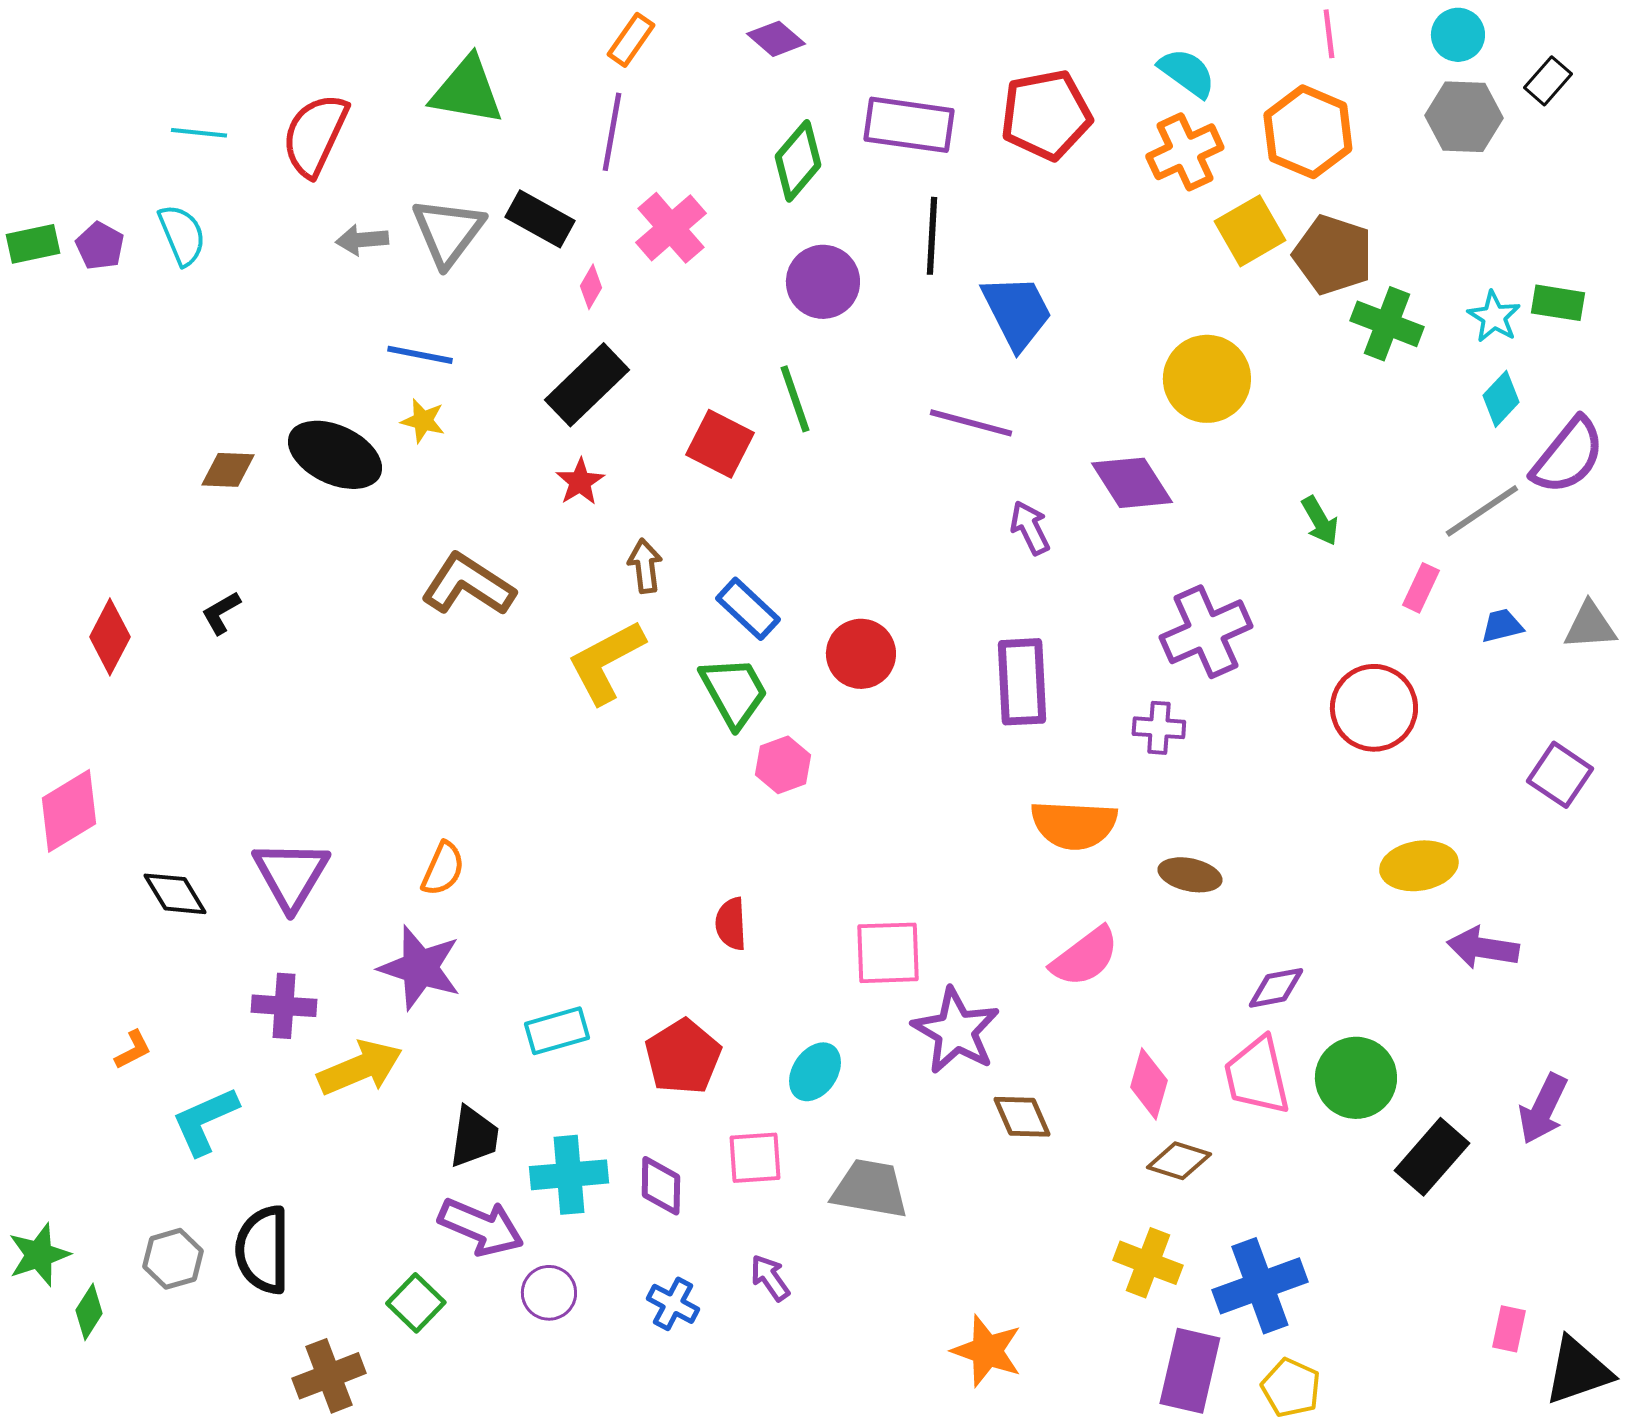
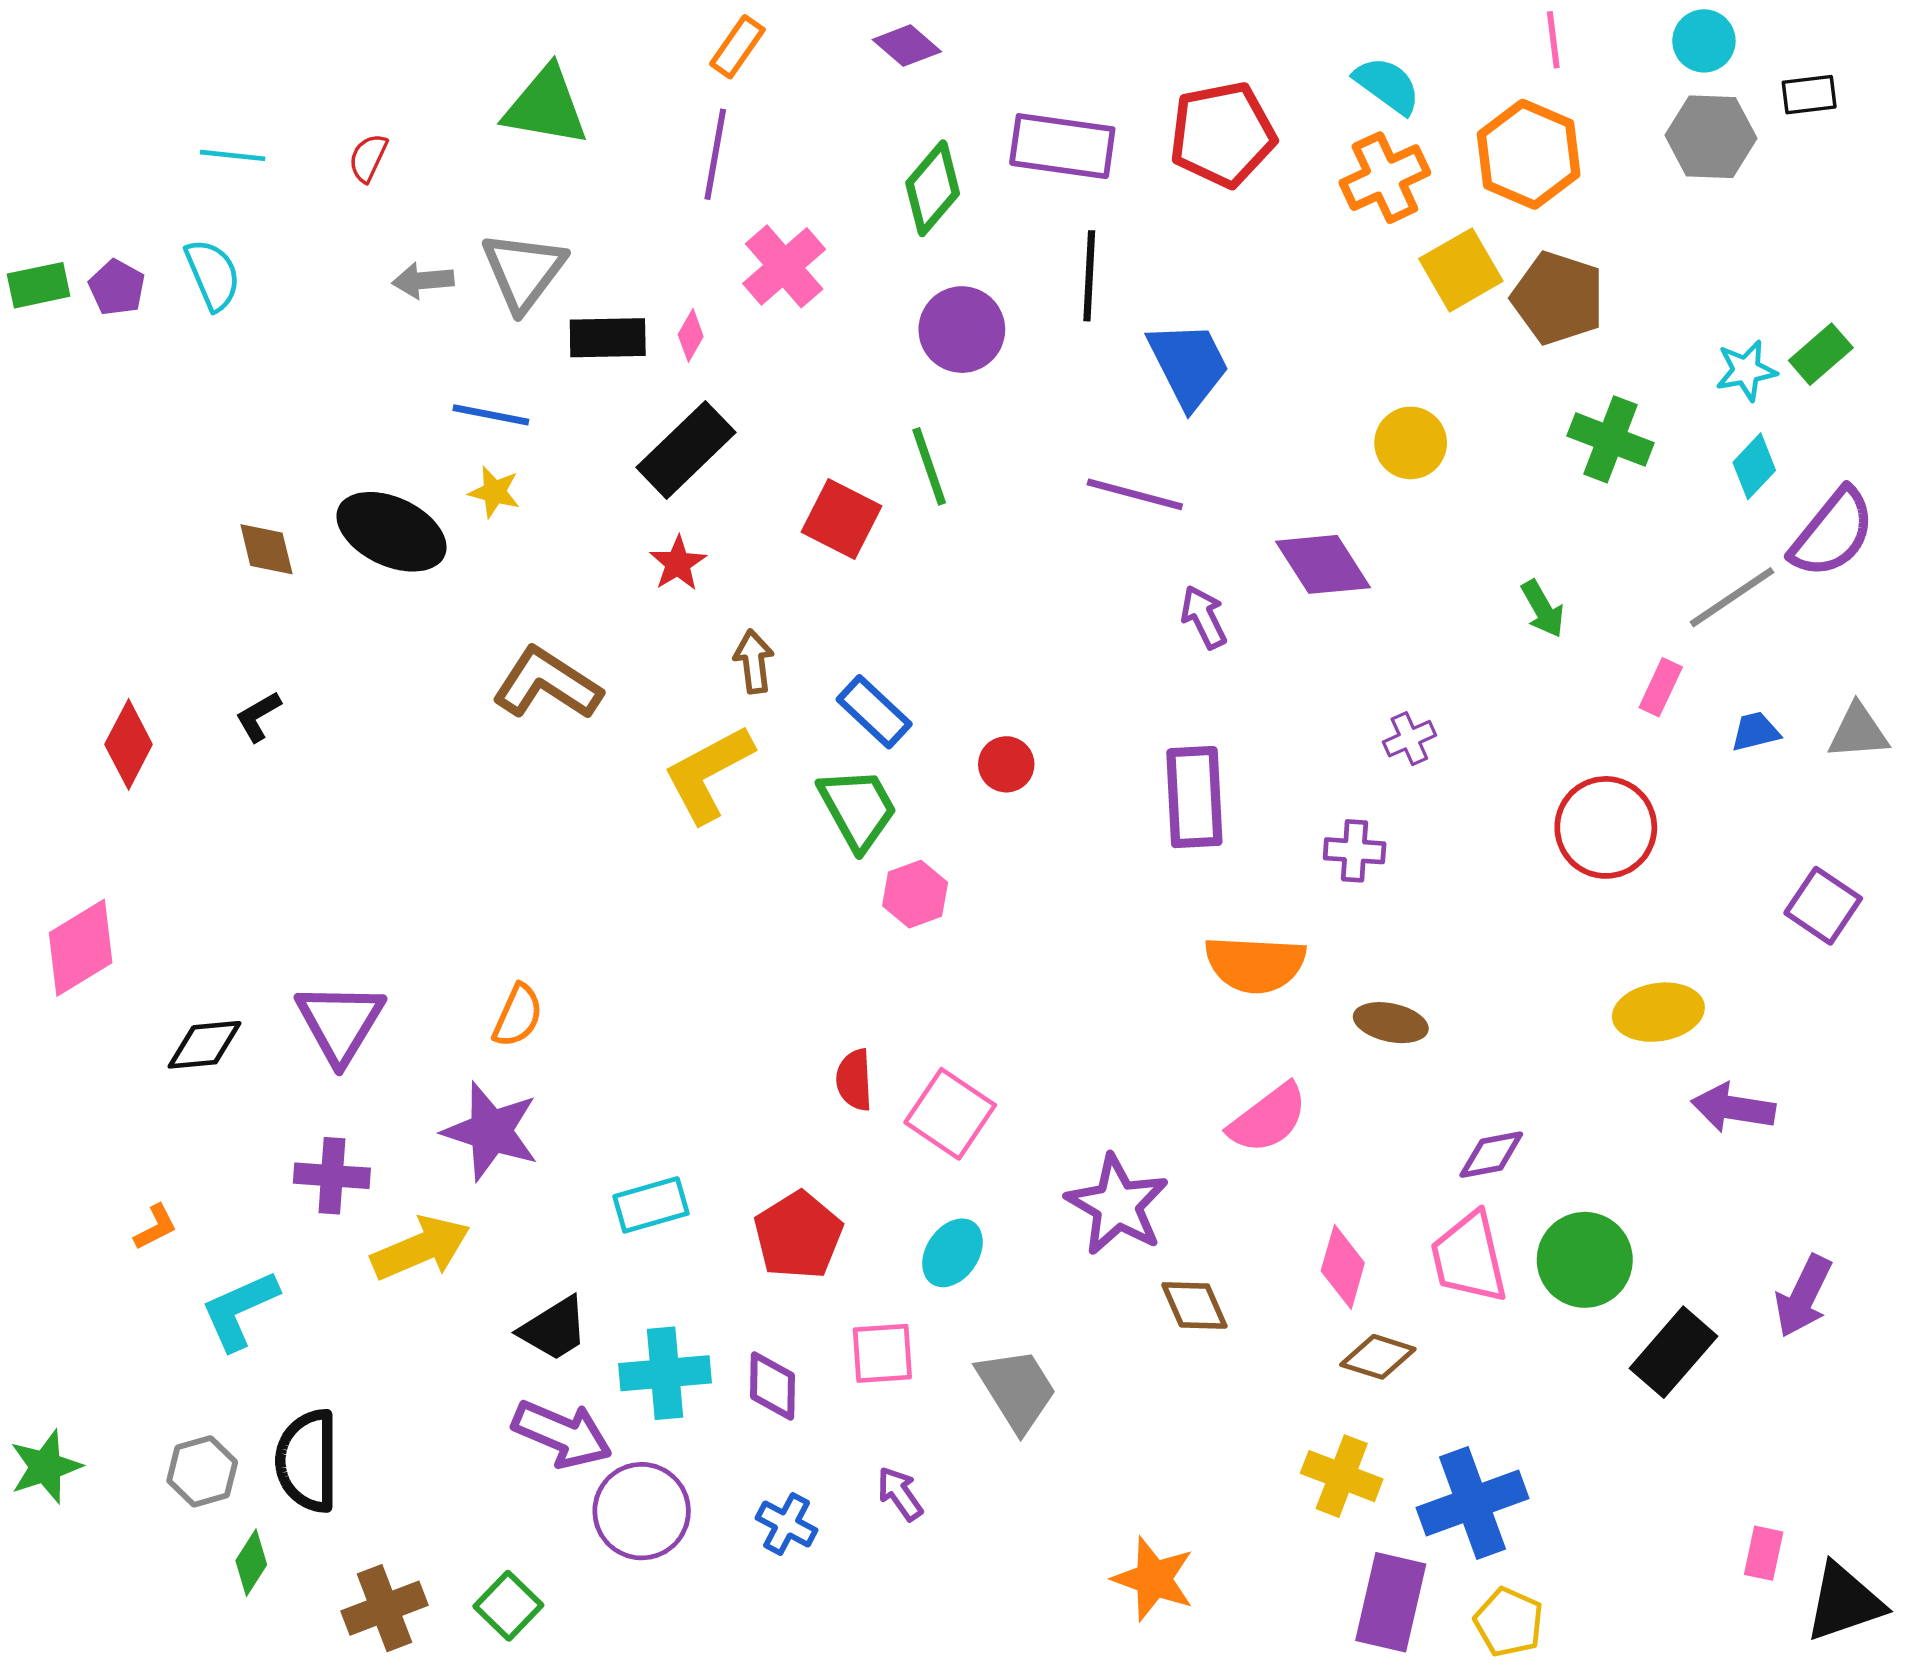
black rectangle: (1548, 81) -> (1809, 95), turned 42
red semicircle: (315, 135) -> (368, 158), size x0.5
black rectangle: (540, 219) -> (608, 338), moved, turned -30
green rectangle: (1558, 303) -> (1821, 354), turned -50
cyan star: (1494, 317) -> (1746, 370), turned 30
green cross: (1387, 324) -> (1610, 439), moved
yellow circle: (1207, 379) -> (1411, 443), size x0.7
brown diamond: (228, 470) -> (266, 549), turned 74
purple cross: (1206, 632) -> (1409, 739), size x0.5
red circle: (861, 654) -> (1006, 764), size x0.7
black diamond: (175, 894) -> (205, 1045), turned -64
pink square: (888, 953) -> (950, 1114), moved, turned 36
black trapezoid: (474, 1137) -> (554, 1329), turned 50
gray trapezoid: (870, 1189) -> (1017, 1390), turned 48
purple circle: (549, 1293) -> (642, 1511), size x1.5
green square: (416, 1303) -> (508, 1606), moved
green diamond: (89, 1312) -> (251, 1563), moved

